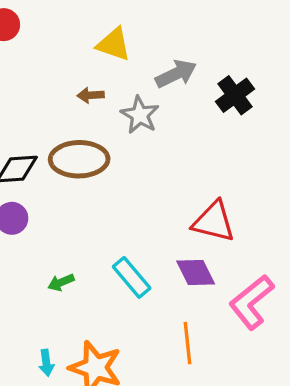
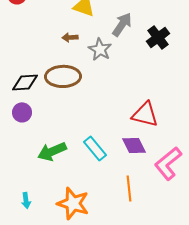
gray arrow: (176, 74) -> (122, 24), turned -30
green arrow: (61, 282) -> (52, 151), size x1.8
cyan arrow: (46, 363) -> (26, 200), moved

